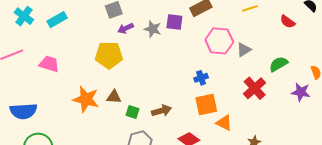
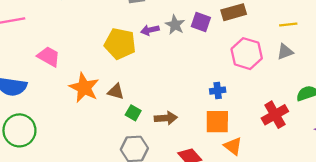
purple arrow: (126, 28) -> (150, 30), moved
gray triangle: (244, 50) -> (285, 52), moved
pink trapezoid: (49, 64) -> (49, 57), moved

